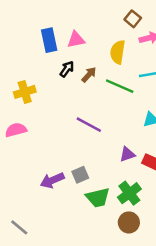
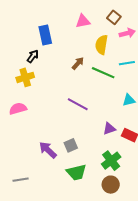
pink triangle: (76, 40) -> (83, 21), moved
black arrow: (67, 69) -> (33, 56), moved
purple arrow: (52, 180) -> (48, 150), turned 66
green trapezoid: (98, 198) -> (76, 172), moved
gray line: (19, 227) -> (21, 180), moved, turned -49

